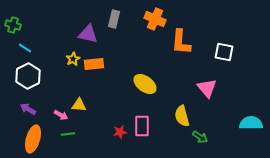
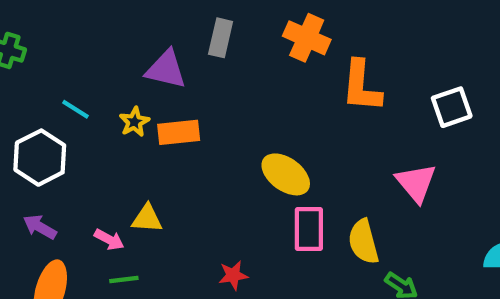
cyan line: (25, 48) -> (76, 109), moved
white square: (224, 52) -> (452, 107), turned -30
pink rectangle: (142, 126) -> (309, 229), moved

